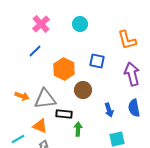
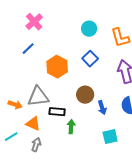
cyan circle: (80, 24) -> (89, 29), moved
blue square: (97, 61) -> (90, 59), turned 35
brown circle: (83, 90) -> (85, 95), moved
orange arrow: (22, 96) -> (15, 105), moved

